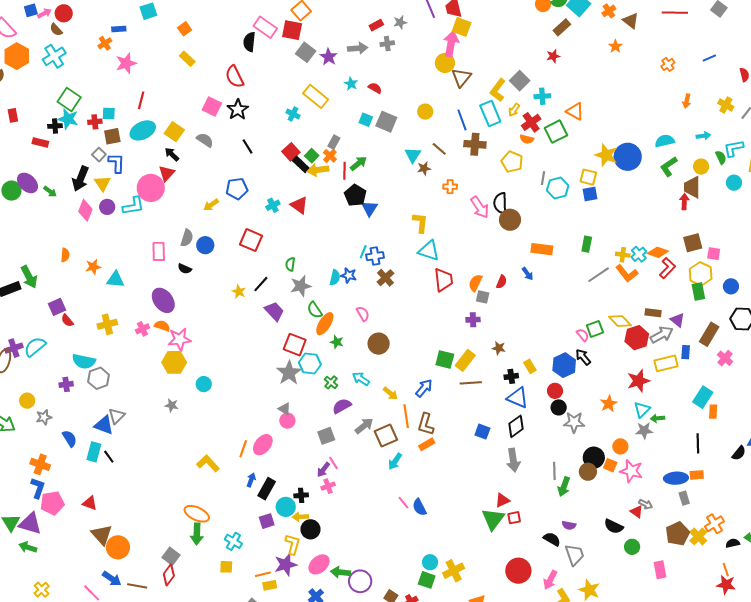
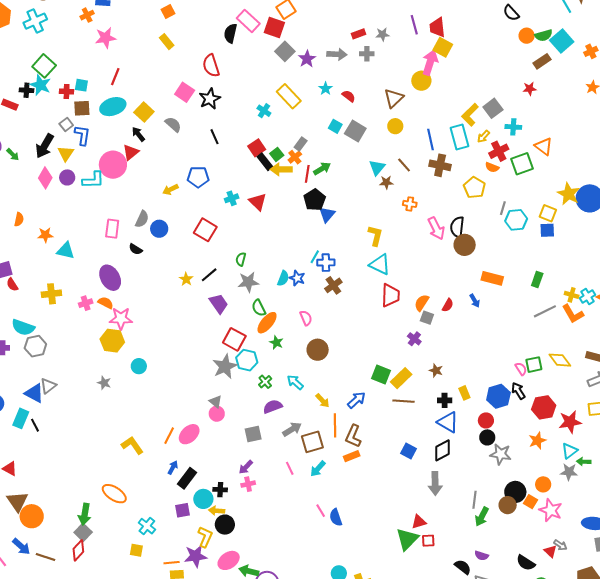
brown triangle: (461, 78) -> (394, 98), moved
purple cross: (473, 320) -> (414, 339), turned 32
red hexagon: (637, 338) -> (544, 407), moved
pink line: (334, 463) -> (290, 468), moved
green arrow: (197, 534) -> (85, 514), moved

